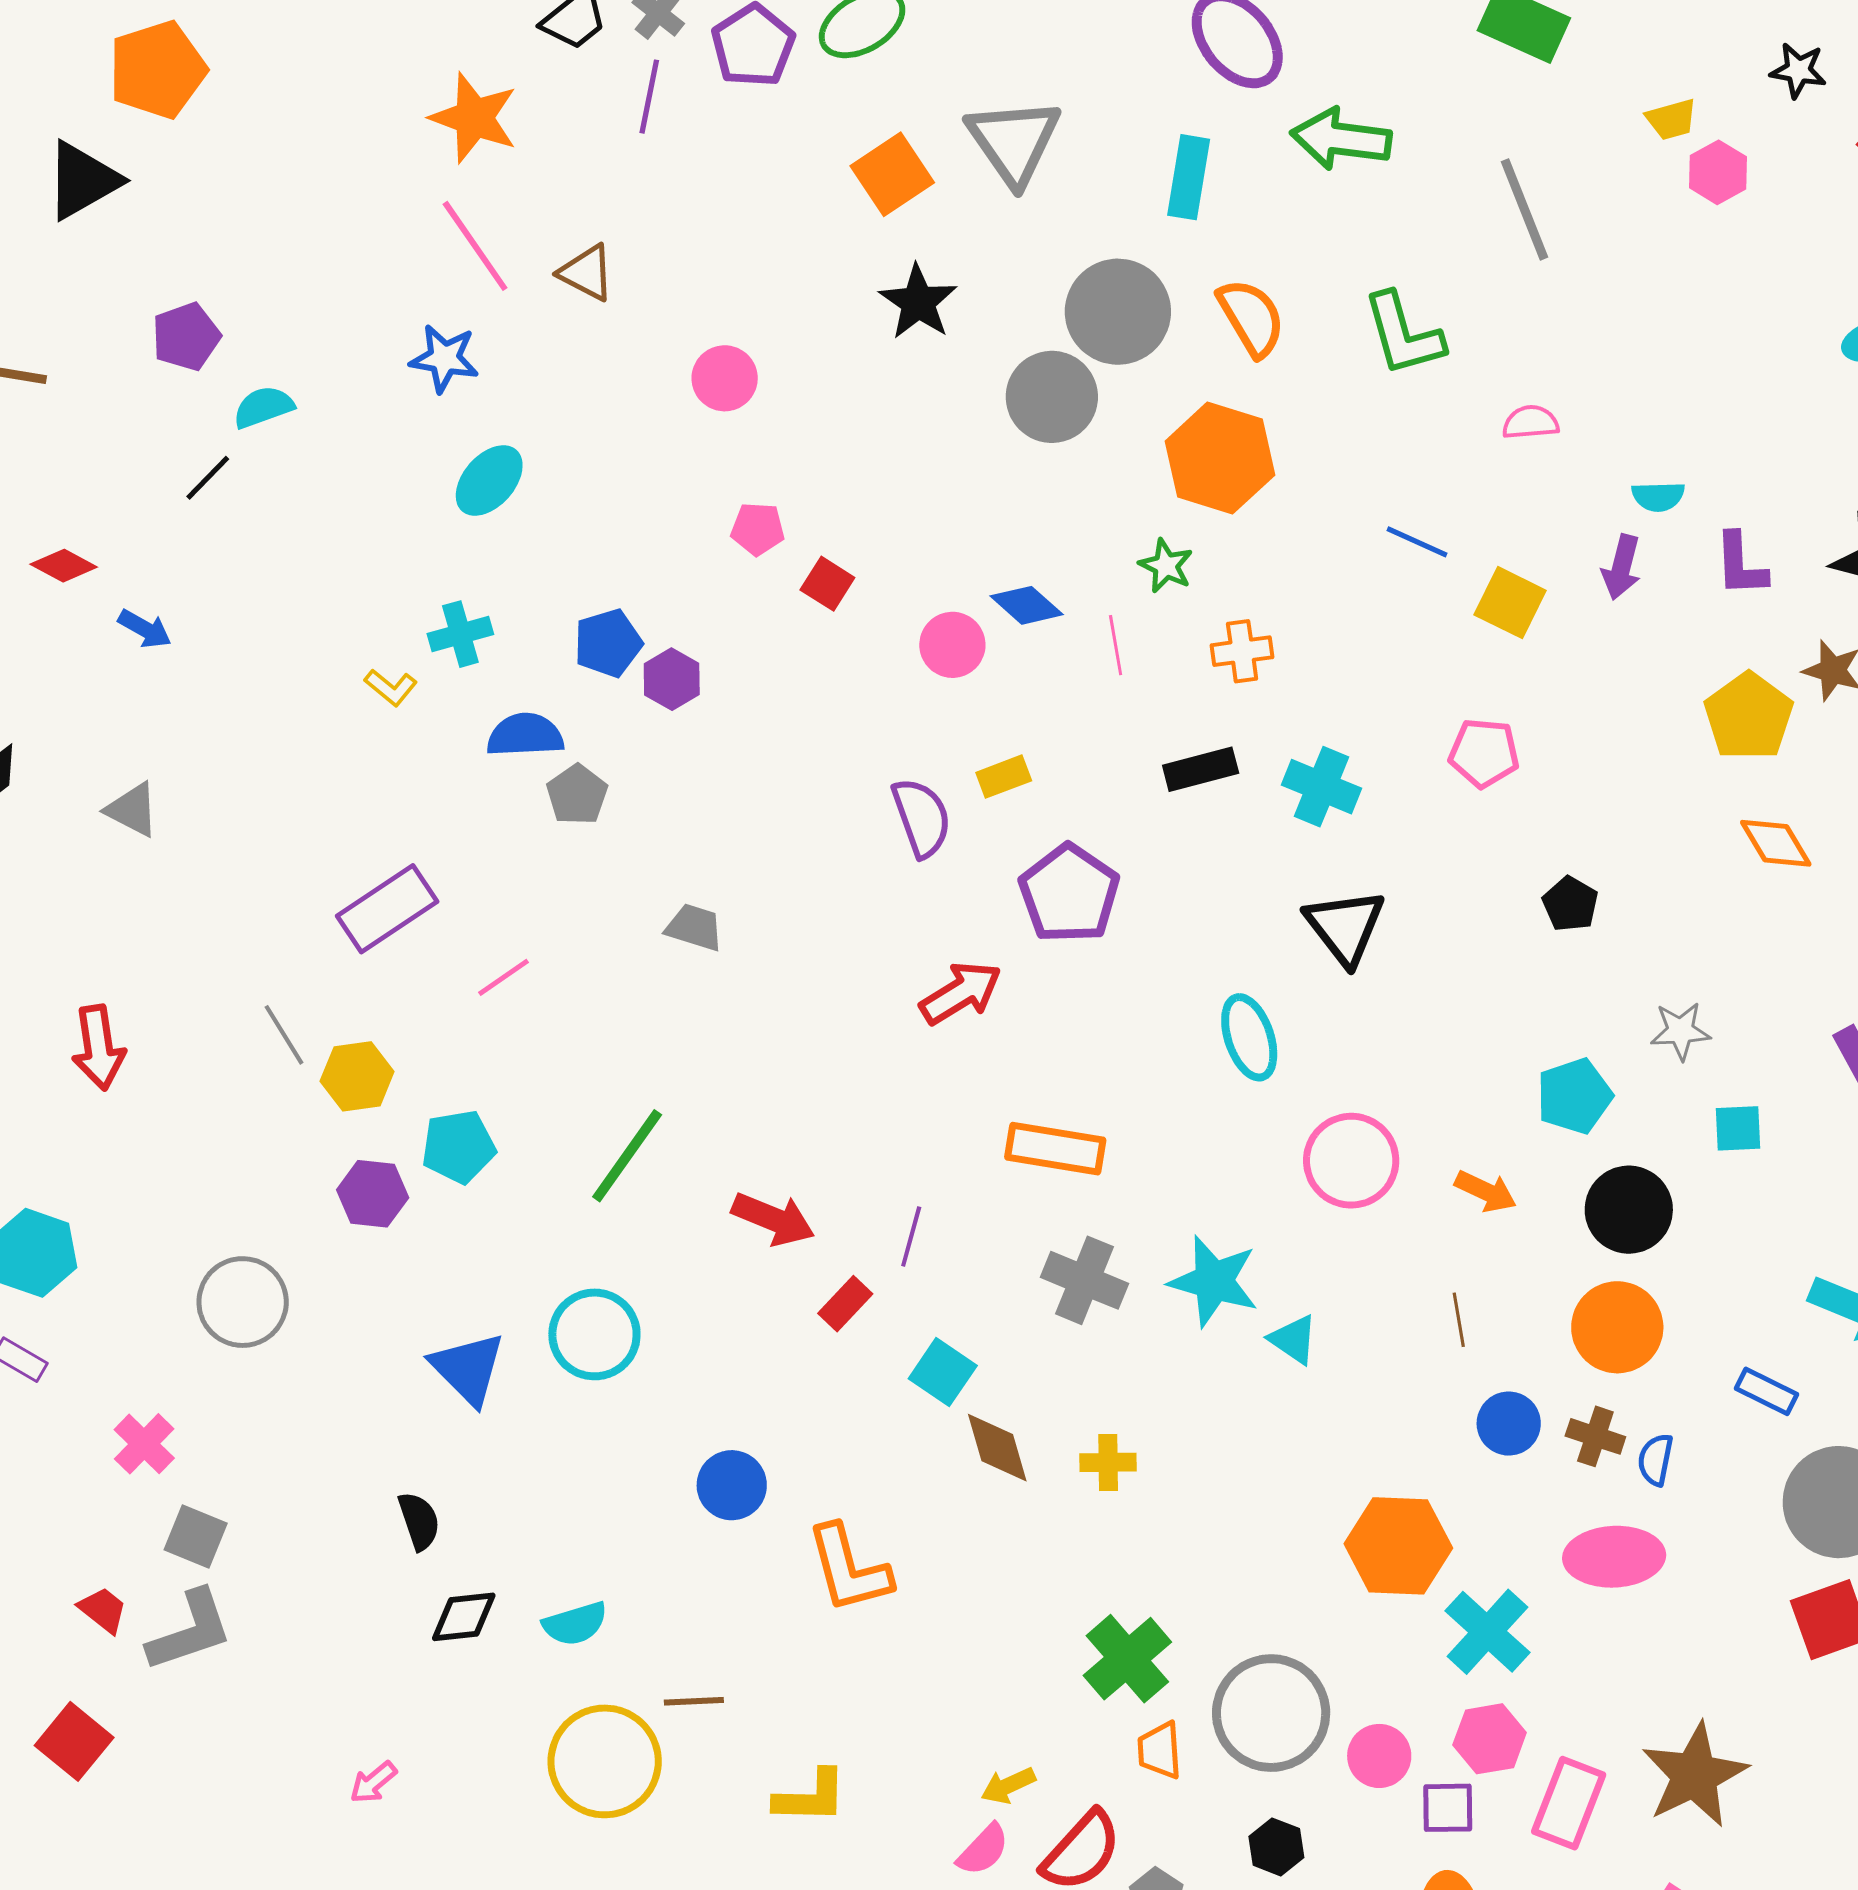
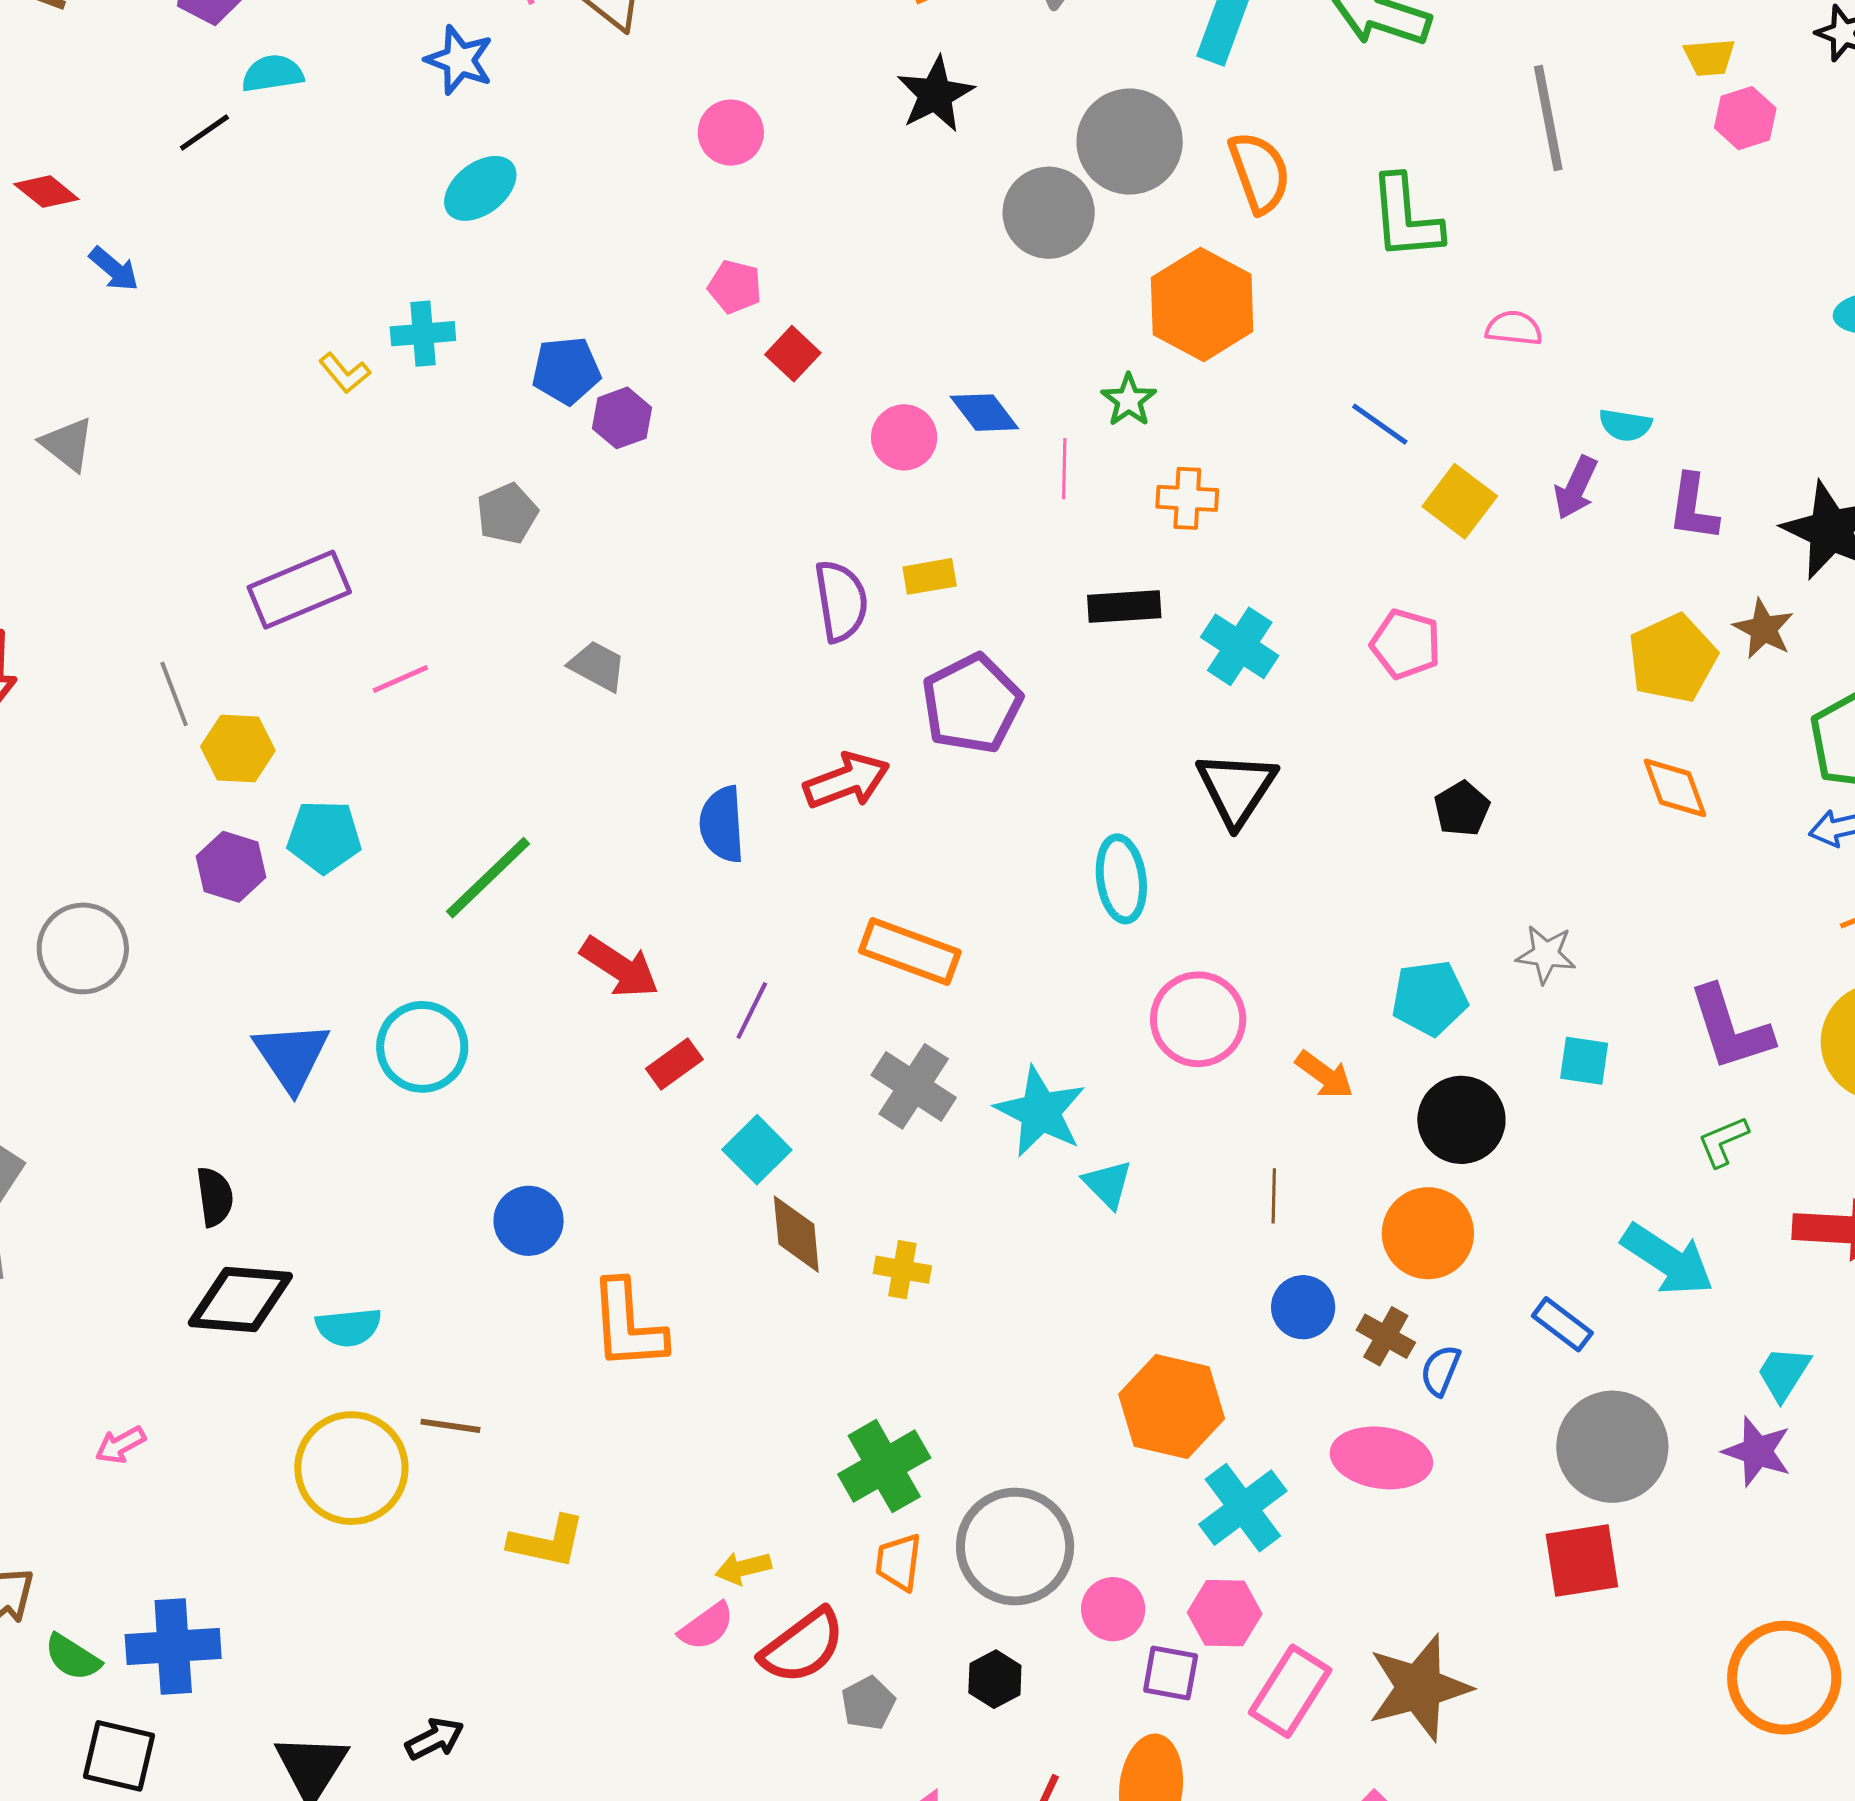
blue semicircle: (525, 735) -> (722, 824), moved, turned -102
black diamond: (464, 1617) -> (240, 1300), size x1.5

